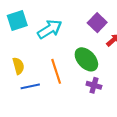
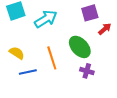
purple square: (97, 23) -> (90, 13), turned 30
yellow semicircle: (18, 66) -> (17, 53), turned -42

